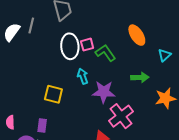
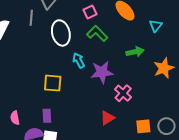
gray line: (31, 26) -> (31, 18), moved
pink square: (87, 45) -> (90, 12), moved
pink cross: (121, 116) -> (123, 93), size x0.7

